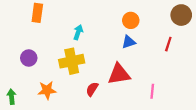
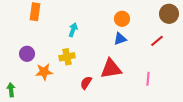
red line: (168, 44) -> (157, 41), turned 32
yellow cross: (72, 61) -> (67, 57), size x0.7
orange star: (47, 90) -> (44, 72), moved
pink line: (152, 91) -> (148, 79), moved

